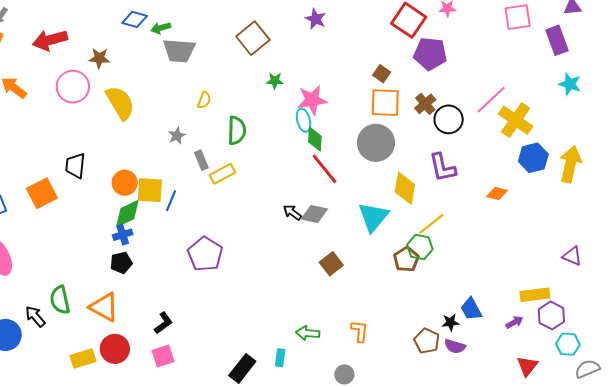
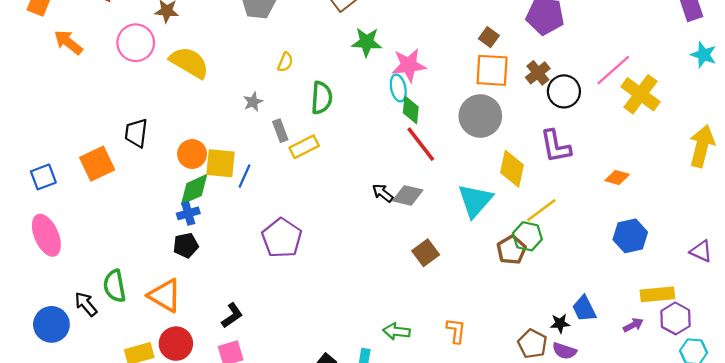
green star: (275, 81) -> (367, 42), size x1.5
yellow semicircle: (120, 103) -> (189, 63), turned -30
blue hexagon: (533, 158) -> (630, 236), moved

